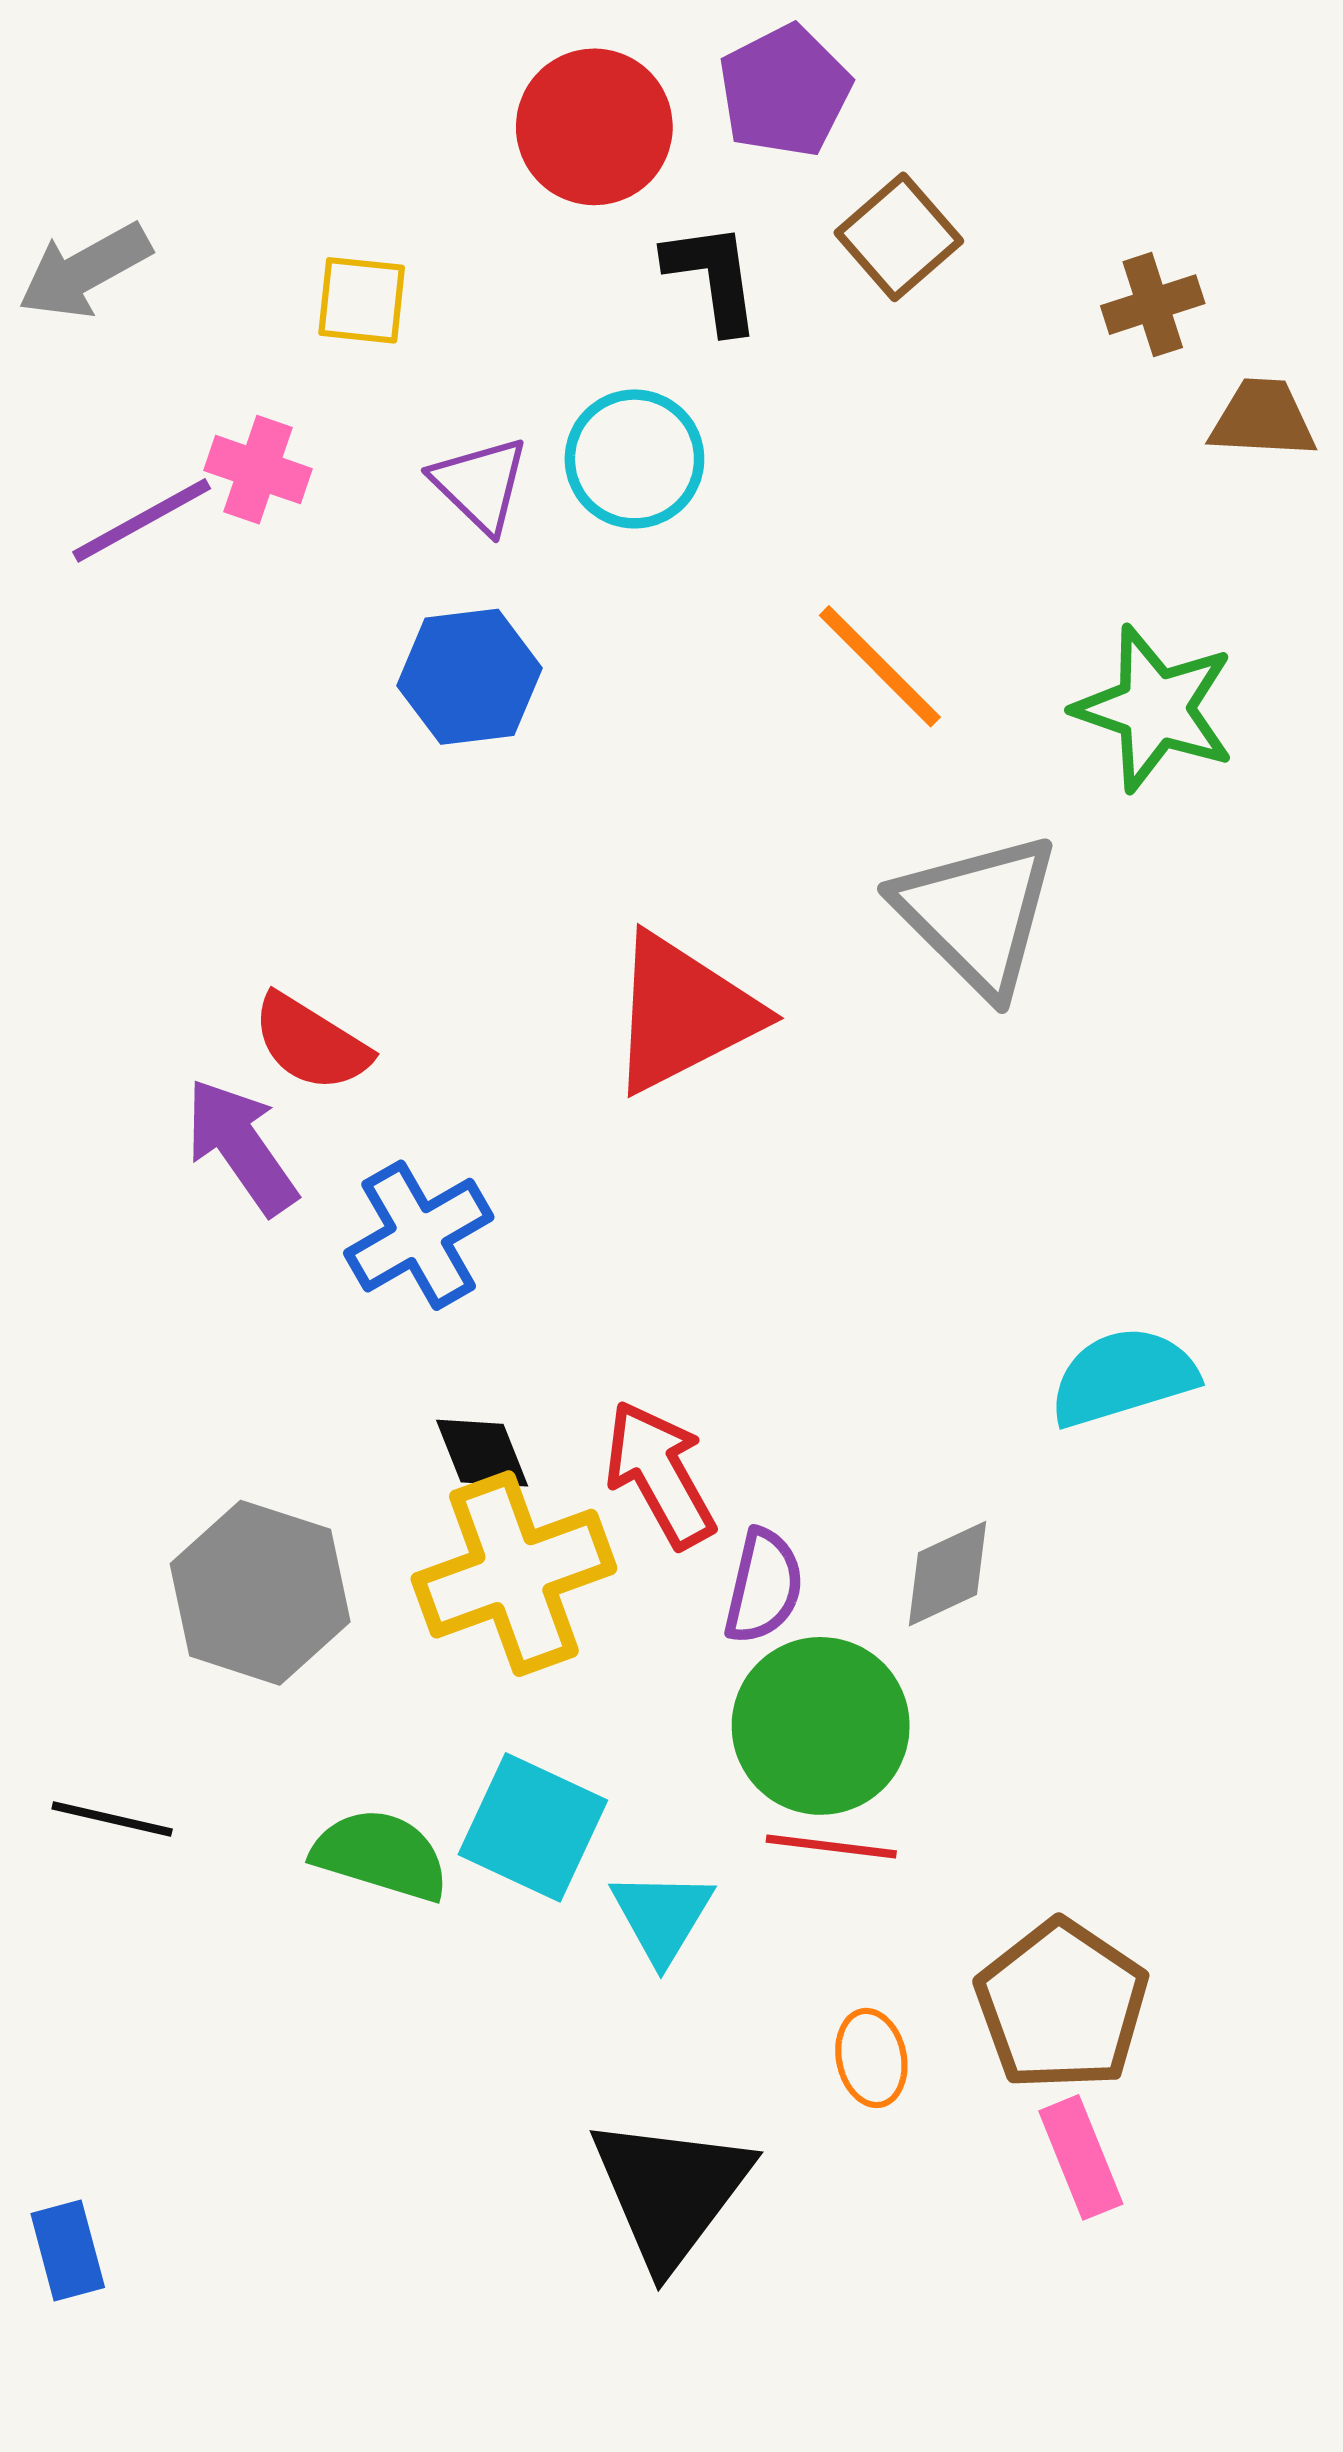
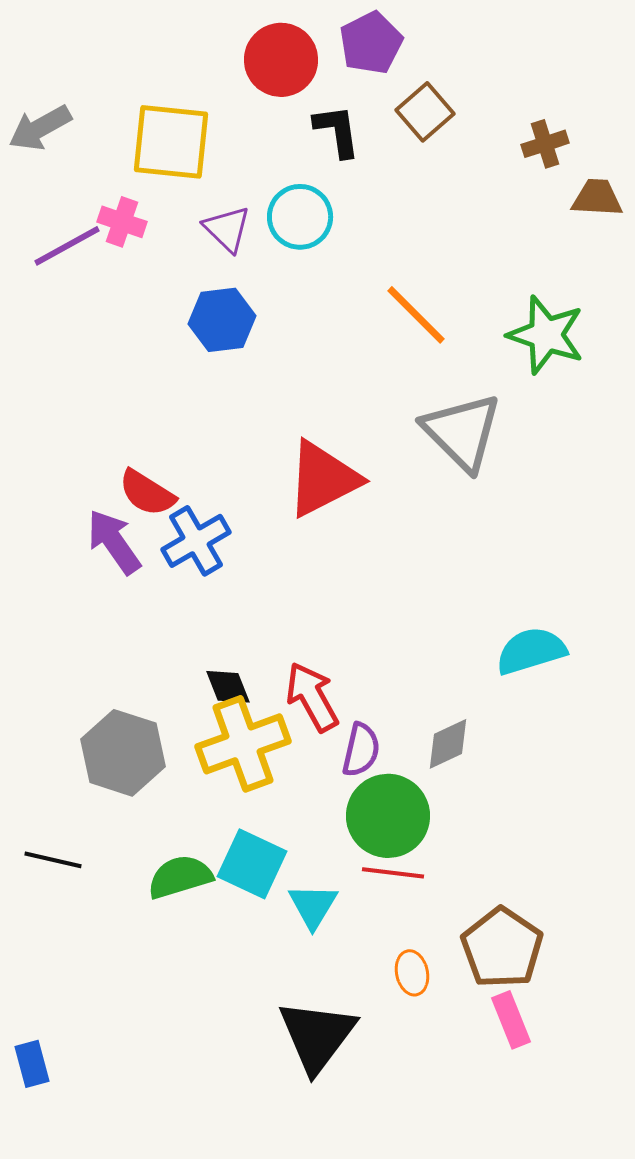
yellow square: (362, 300) -> (171, 142), size x1.8
blue cross: (419, 1235) -> (196, 541), moved
green semicircle: (381, 1855) -> (180, 877), turned -34

